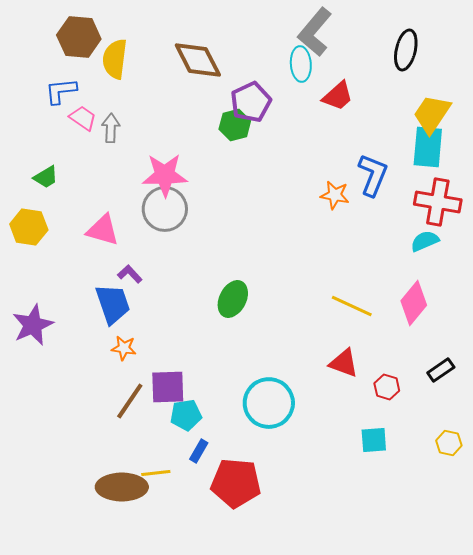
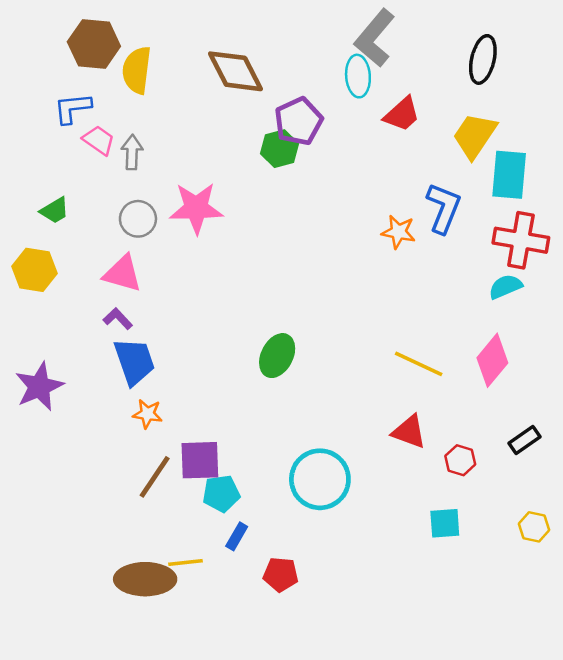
yellow trapezoid: (432, 114) -> (475, 136), moved
gray circle: (165, 209) -> (138, 219), moved, size x0.7
purple L-shape: (130, 274) -> (118, 319), moved
red pentagon: (236, 483) -> (281, 574), size x0.6

